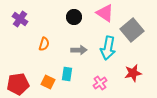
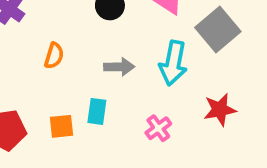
orange square: (48, 82) -> (62, 126), turned -32

